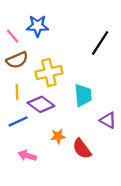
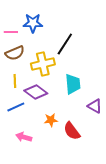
pink line: (13, 36) -> (11, 32), turned -48
black line: (100, 43) -> (65, 44), moved

